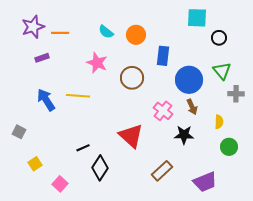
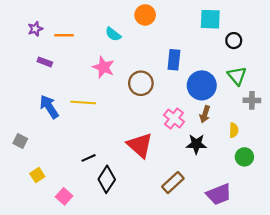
purple star: (33, 27) -> (35, 29), size x0.6
orange circle: (136, 35) -> (145, 15), moved
purple rectangle: (42, 58) -> (45, 62), turned 40
brown arrow: (192, 107) -> (205, 114), turned 42

